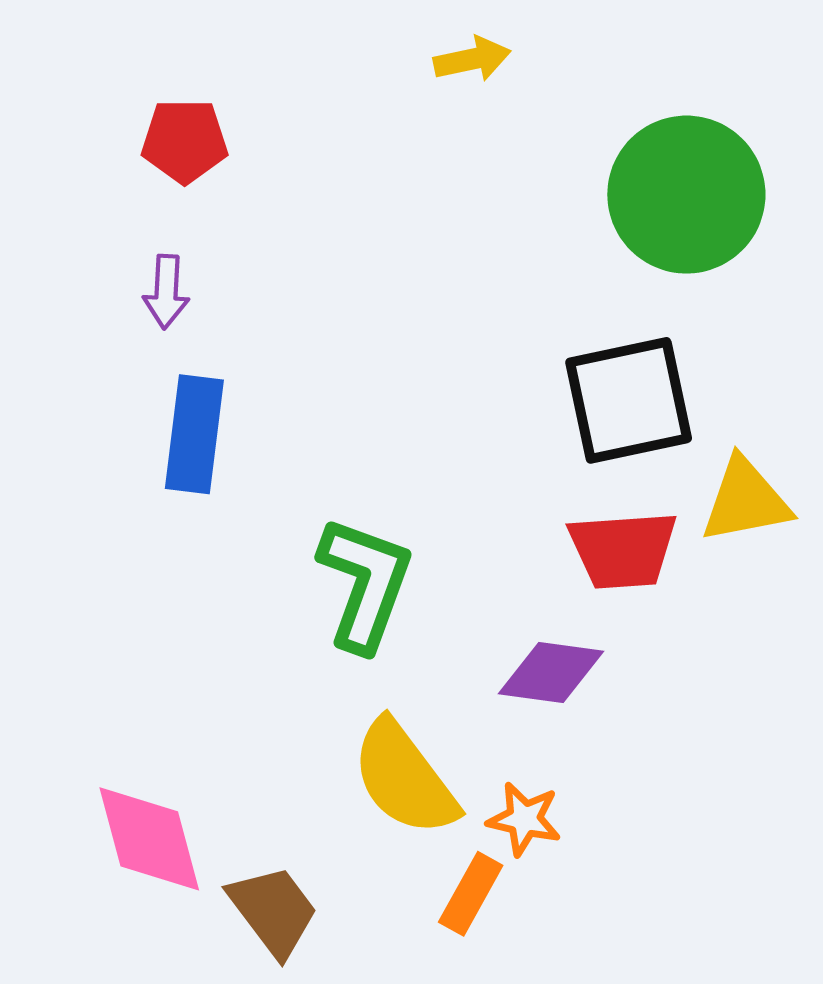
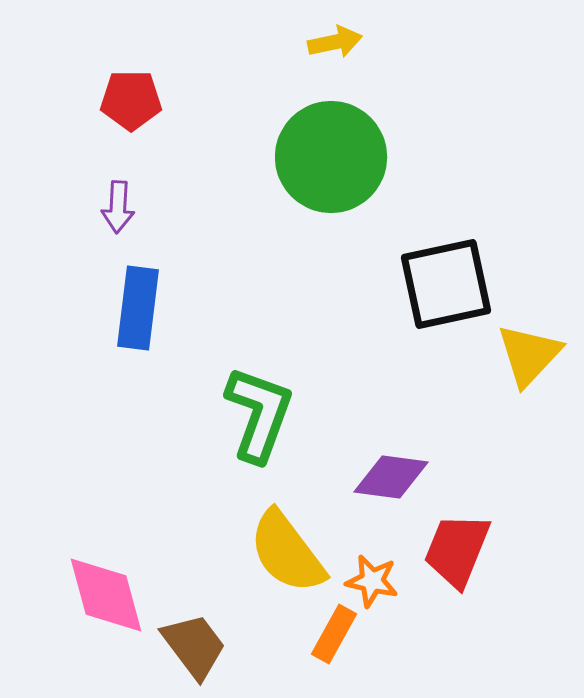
green circle: (686, 195) -> (331, 157), moved
yellow triangle: (746, 500) -> (529, 355), turned -36
red trapezoid: (623, 550) -> (457, 550), moved, turned 116

